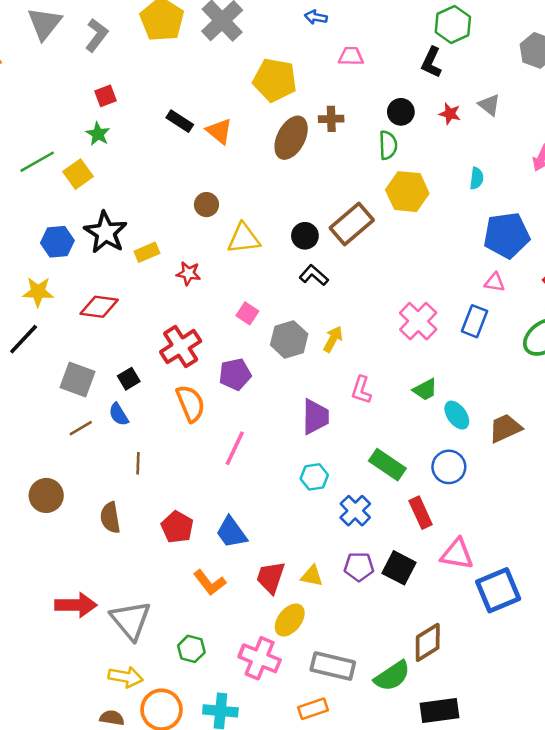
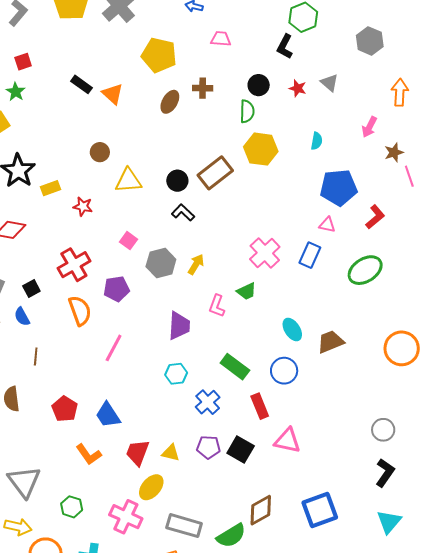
brown ellipse: (291, 138) -> (170, 102), size x0.7
green trapezoid: (425, 390) -> (247, 291), moved
blue square: (498, 590) -> (320, 510), moved

